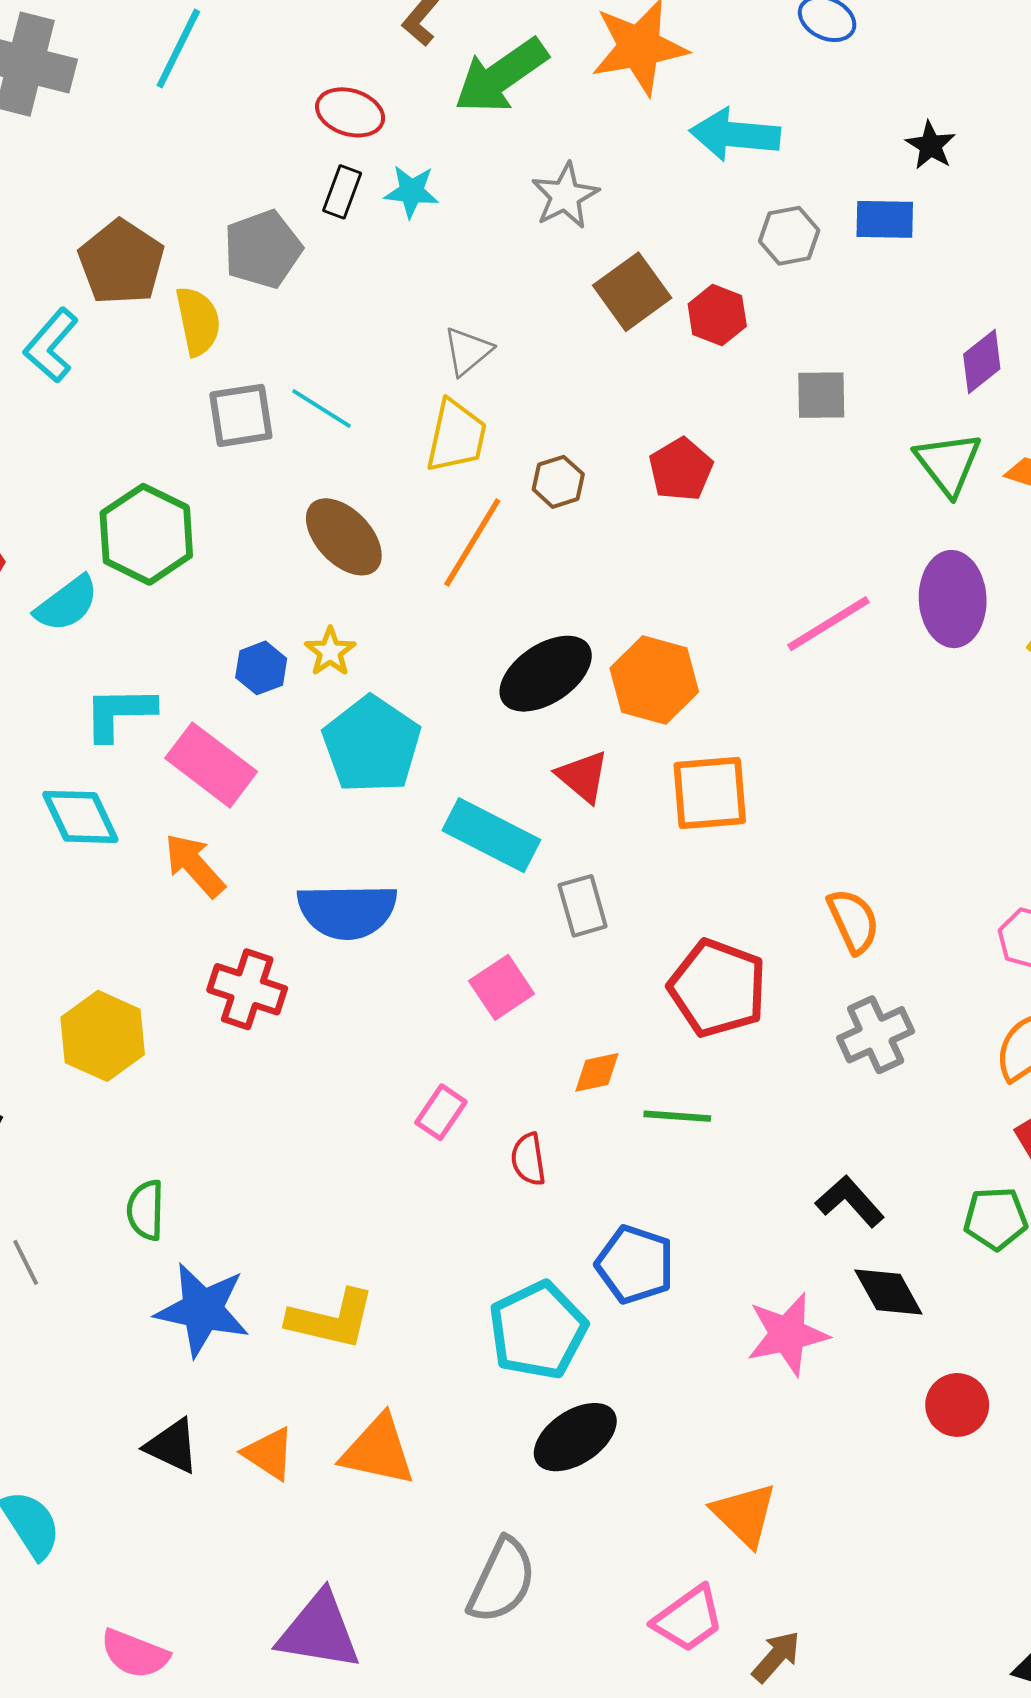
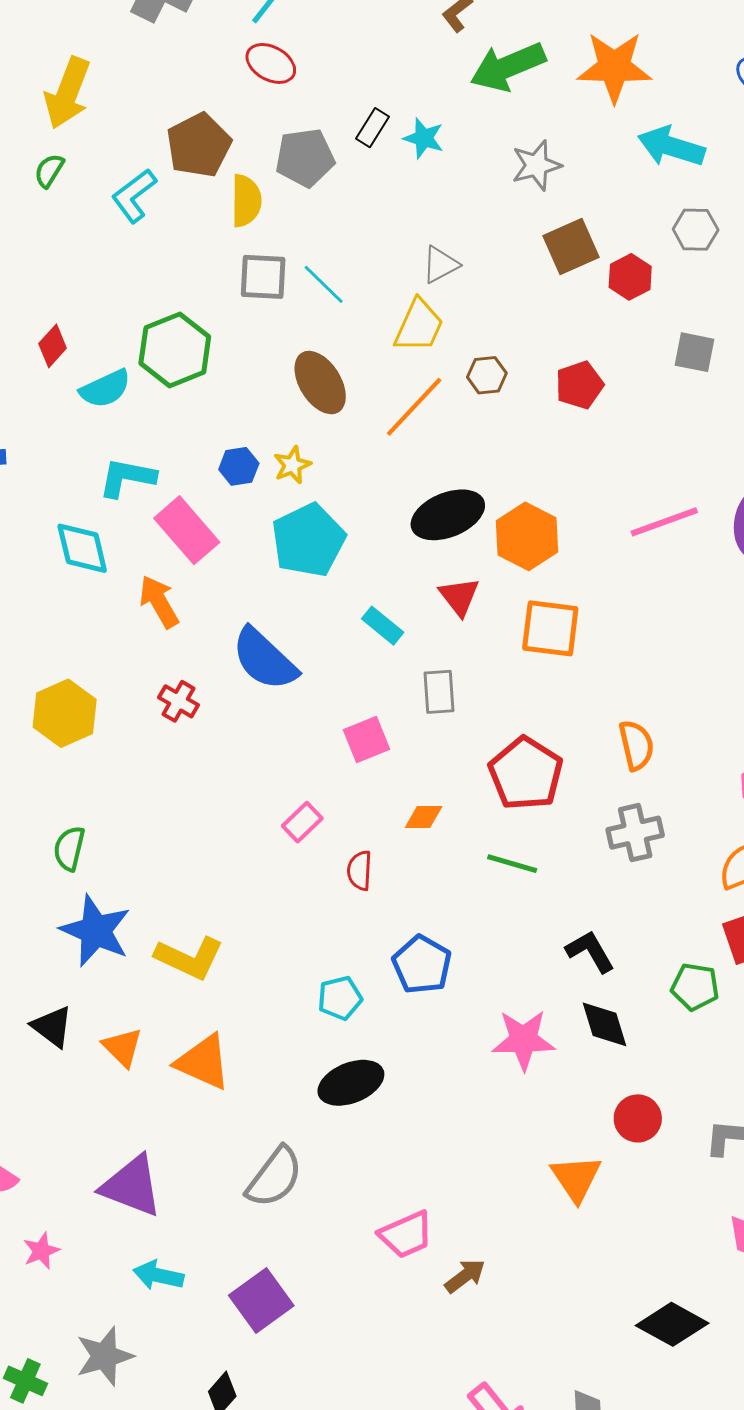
red ellipse: (350, 112) -> (271, 63), moved
cyan rectangle: (491, 835) -> (383, 626), size x0.6
blue semicircle: (347, 911) -> (264, 659), turned 32
red cross: (247, 989) -> (178, 701), size x0.7
green line: (677, 1116) -> (512, 864), moved
cyan pentagon: (538, 1330) -> (340, 998), size x0.6
orange triangle: (744, 1515) -> (576, 1178), moved

